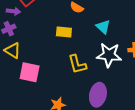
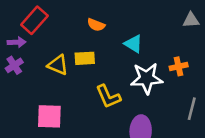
yellow triangle: (13, 50) -> (58, 65), moved

